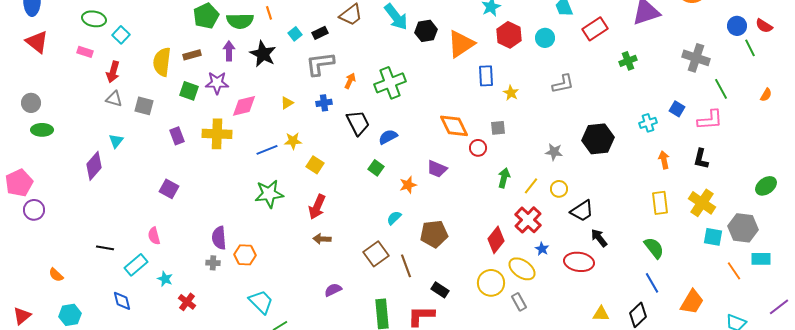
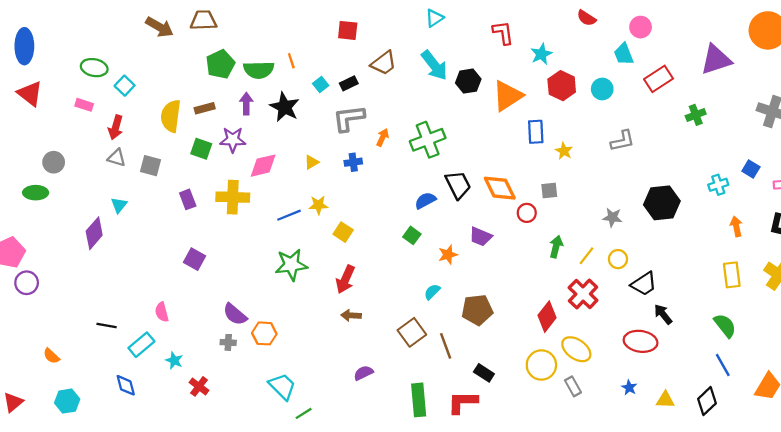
gray circle: (31, 103) -> (54, 162), moved
black trapezoid: (358, 123) -> (458, 185), moved
purple square: (169, 189) -> (194, 259), moved
purple semicircle: (219, 238) -> (235, 314), turned -45
blue star: (542, 249) -> (629, 388), moved

